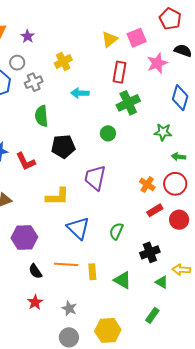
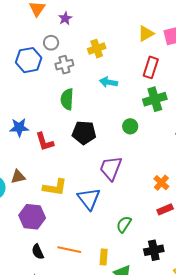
yellow L-shape: (57, 197) -> (55, 187), moved
blue triangle: (78, 228) -> (89, 199), moved
yellow rectangle: (92, 272) -> (104, 257), moved

